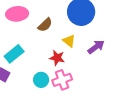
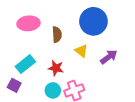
brown semicircle: (45, 25) -> (57, 35), turned -49
red star: (57, 58) -> (56, 68), moved

